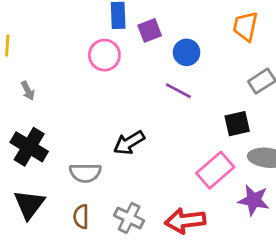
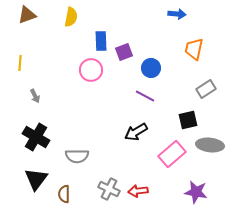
black arrow: (129, 143) -> (136, 132), moved
purple star: (254, 200) -> (196, 192), moved
brown semicircle: (81, 217) -> (64, 194), moved
red arrow: (185, 221) -> (138, 191), moved, size x0.7

